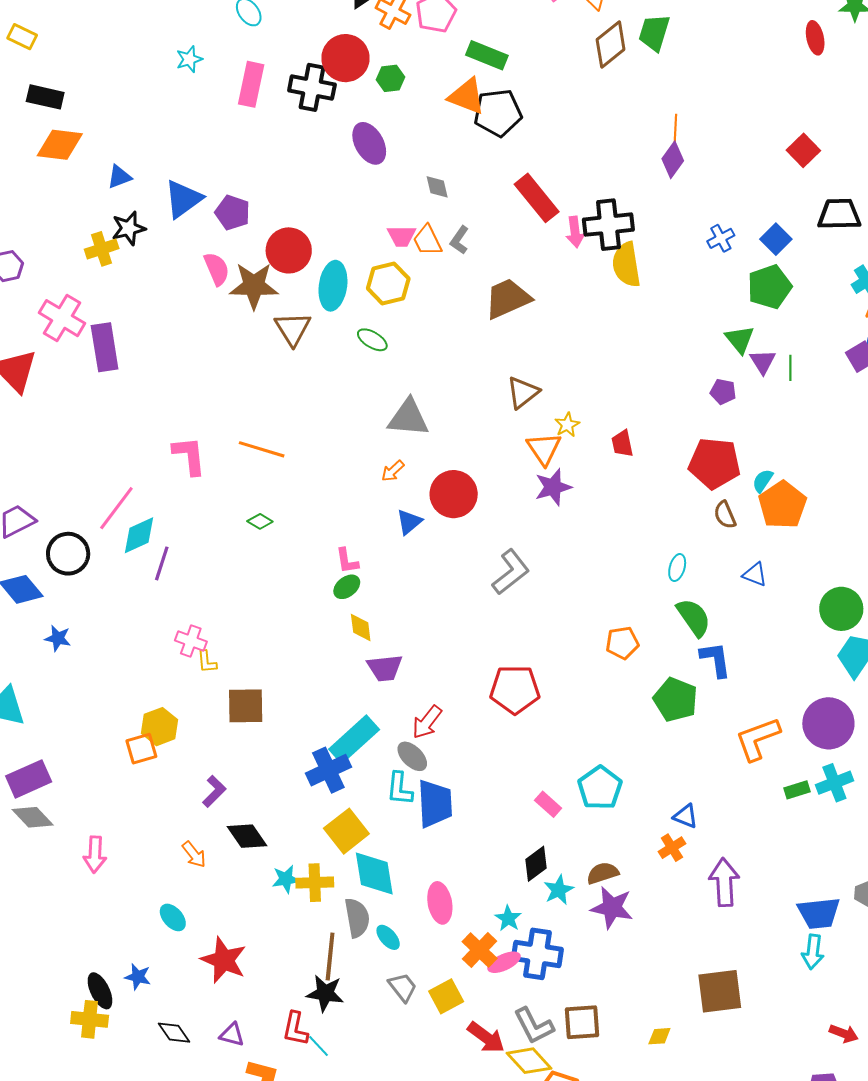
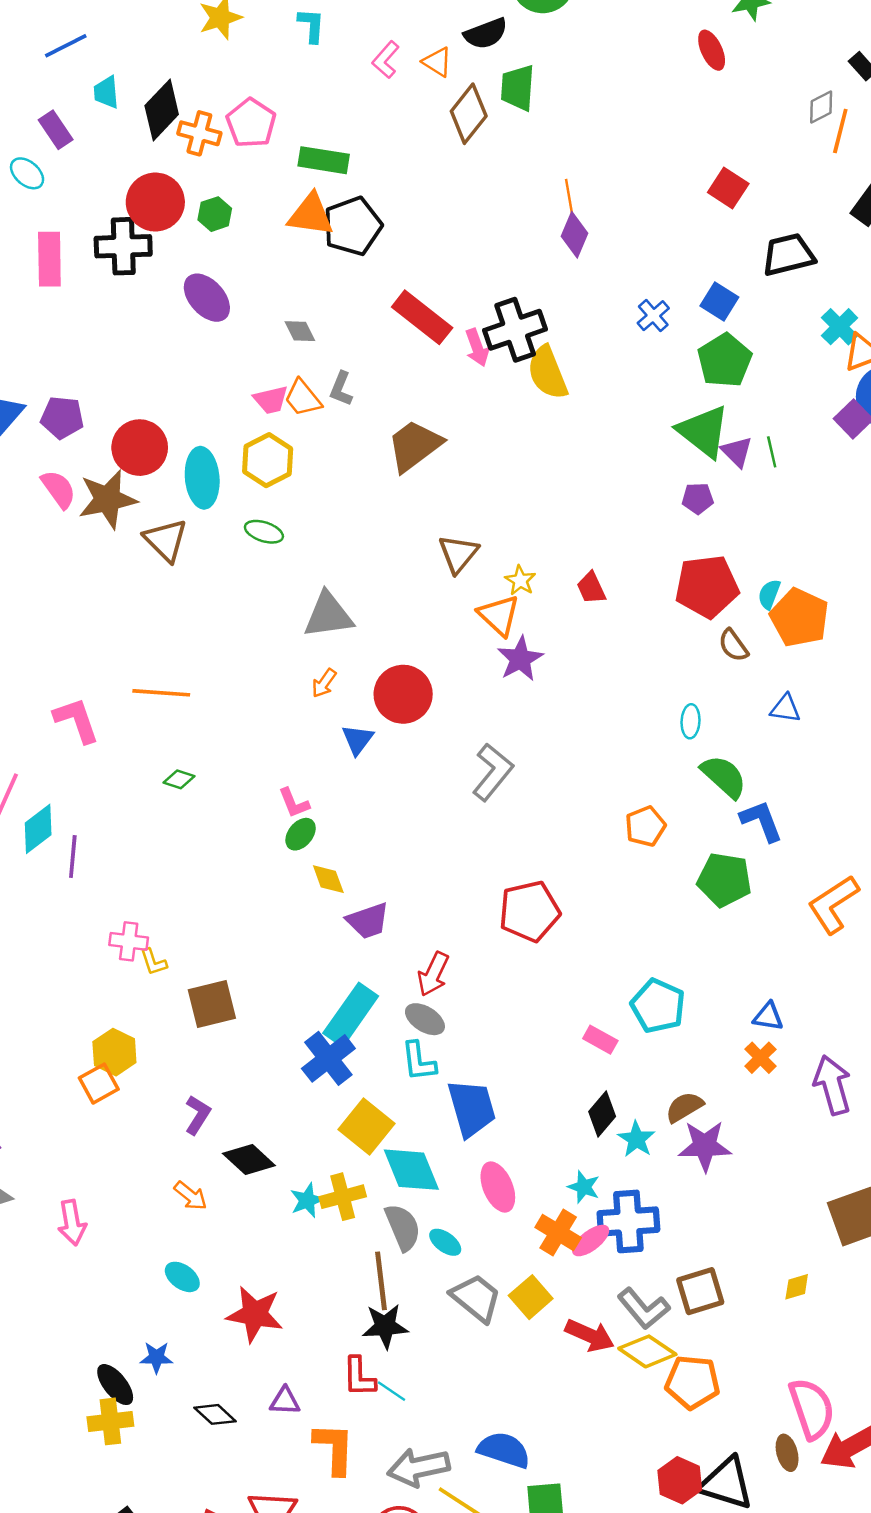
green triangle: (740, 339) -> (703, 431), size x1.5
blue trapezoid: (435, 804) -> (472, 1108), moved
gray trapezoid: (403, 987) -> (476, 1298), size x1.4

